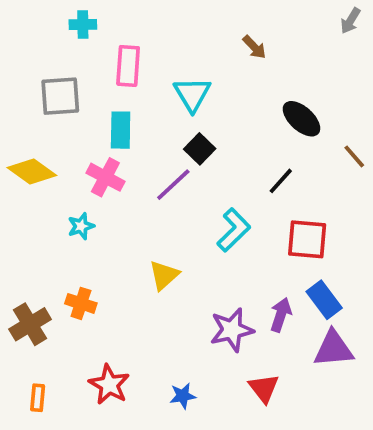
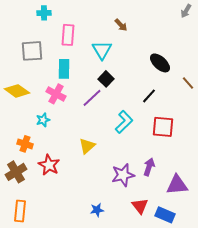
brown arrow: (254, 47) -> (121, 25), moved
blue rectangle: (324, 300) -> (165, 215), moved, turned -30
orange cross: (81, 303) -> (25, 144), moved
red star: (109, 385) -> (49, 165), moved
orange rectangle: (38, 398) -> (20, 211), size x1.5

